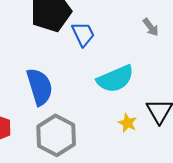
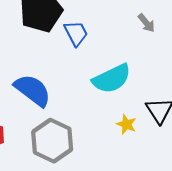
blue semicircle: (40, 87) -> (33, 90), turned -33

